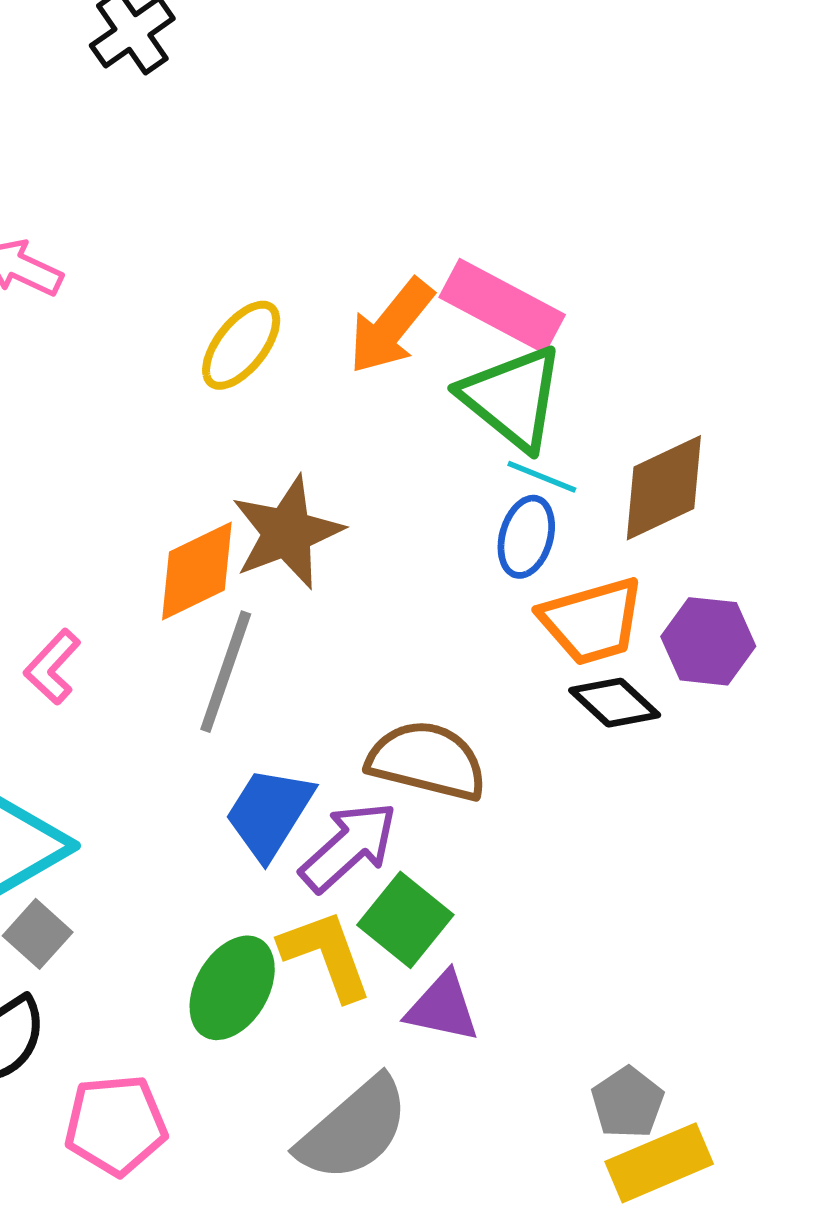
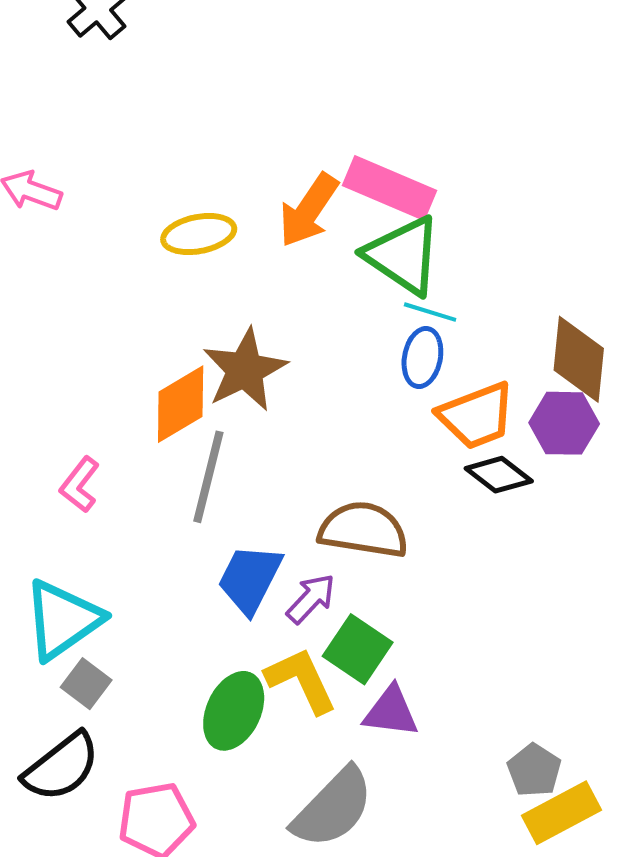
yellow ellipse: (241, 345) -> (199, 234), turned 46
brown diamond: (664, 488) -> (579, 359), moved, turned -54
purple arrow: (349, 847) -> (311, 599), size x0.7

